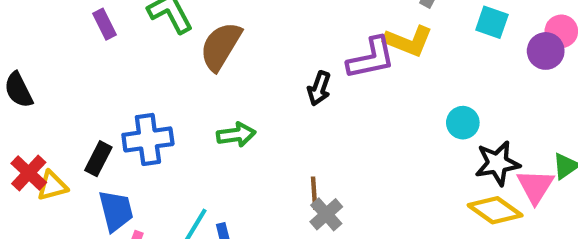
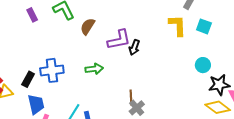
cyan square: (492, 22) -> (204, 26), moved
yellow L-shape: (408, 41) -> (177, 26), turned -115
brown semicircle: (221, 46) -> (88, 26), size x0.7
purple L-shape: (371, 58) -> (119, 40), moved

